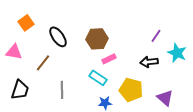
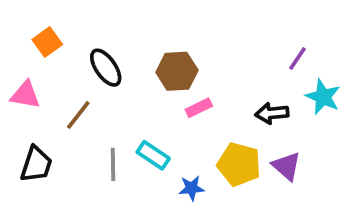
purple line: (156, 36) -> (297, 58), moved
cyan rectangle: (98, 78) -> (153, 155), moved
purple triangle: (165, 98) -> (286, 166), moved

